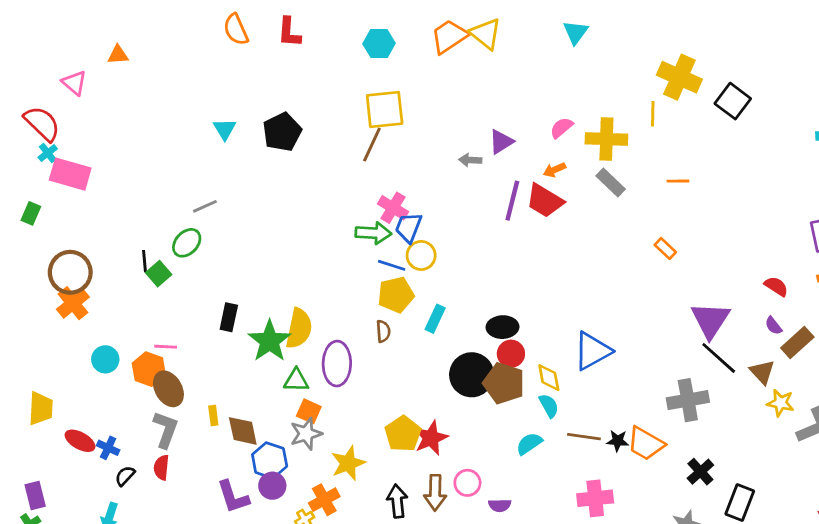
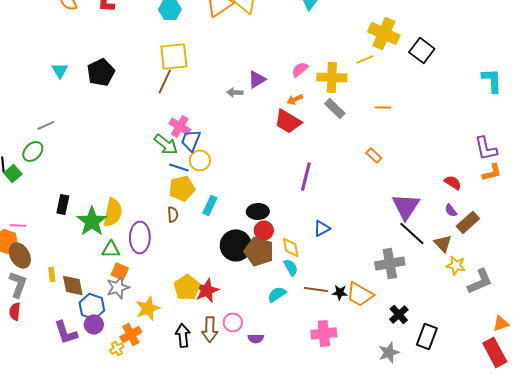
yellow line: (653, 114) -> (365, 59), turned 66
purple line: (512, 201) -> (306, 176), moved
green arrow: (373, 233) -> (166, 144), turned 35
blue triangle: (592, 351) -> (322, 228), size x0.6

